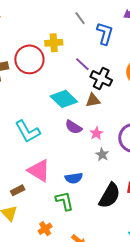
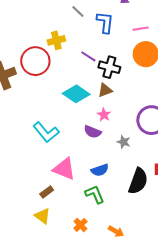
purple semicircle: (74, 127) -> (93, 132), moved
pink star: (96, 133) -> (104, 115), moved

